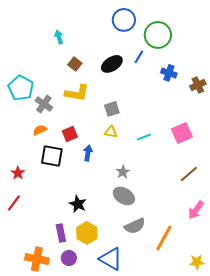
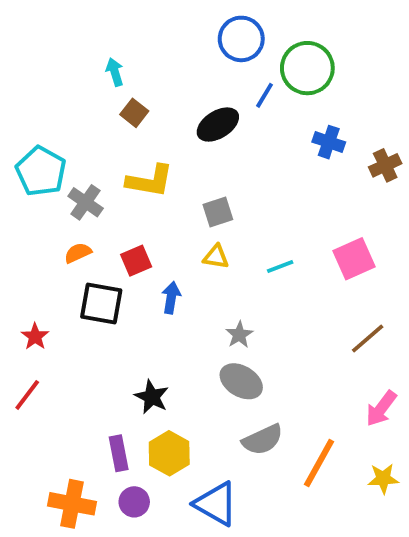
blue line: (139, 57) -> (265, 95), moved
brown square: (75, 64) -> (134, 113), moved
yellow star: (197, 262) -> (383, 479), moved

